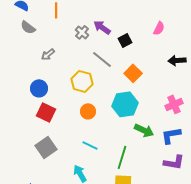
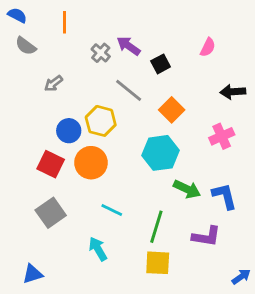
blue circle: (39, 88) -> (69, 131), moved
pink cross: (174, 104) -> (222, 136), moved
orange circle: (88, 111) -> (91, 163), moved, size x1.5
blue L-shape: (171, 135) -> (224, 196), turned 85
purple L-shape: (174, 162) -> (206, 236), moved

